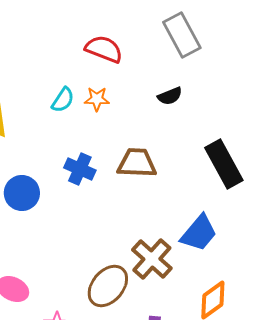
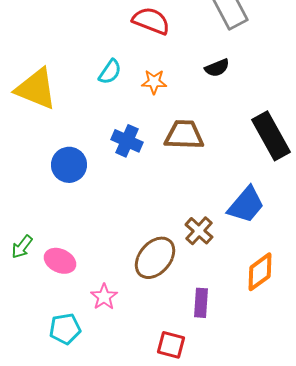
orange star: (97, 99) -> (154, 82), moved
brown cross: (152, 259) -> (199, 231), size x0.7

